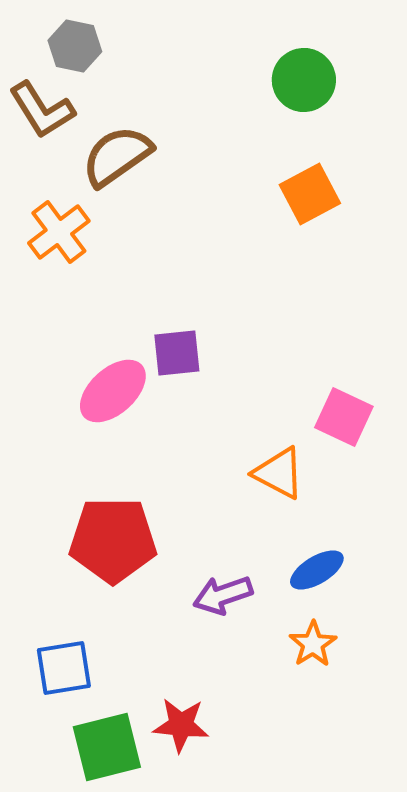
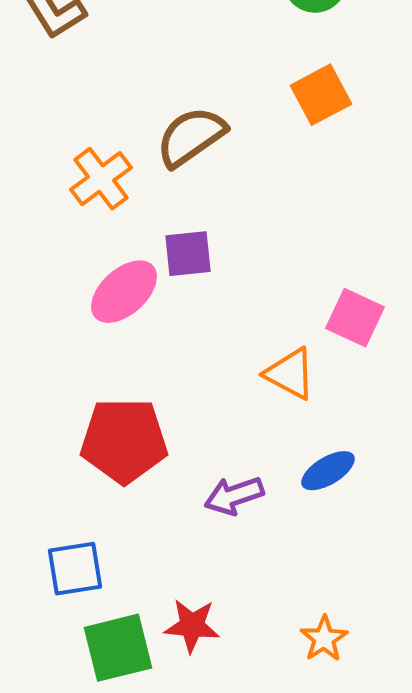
brown semicircle: (117, 156) -> (191, 137), moved
orange cross: (59, 232) -> (101, 179), moved
orange star: (313, 644) -> (324, 639), moved

